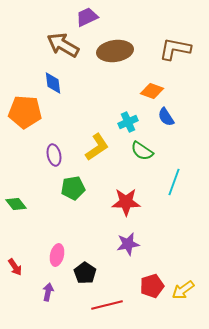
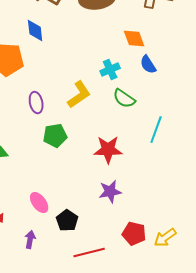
orange diamond: (152, 91) -> (134, 39), turned 50
pink ellipse: (57, 255) -> (39, 203), turned -50
red pentagon: (152, 286) -> (134, 234), turned 30

